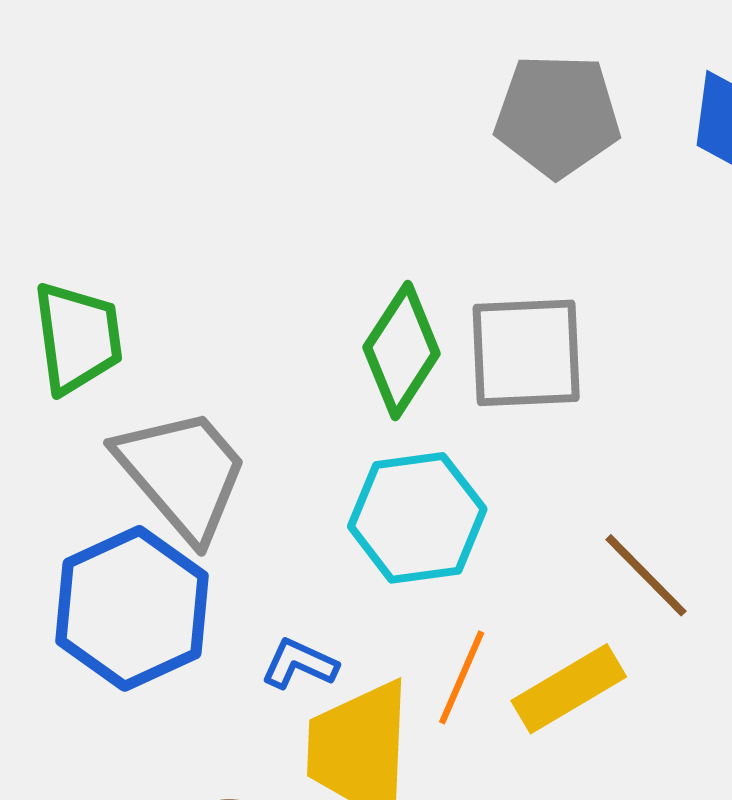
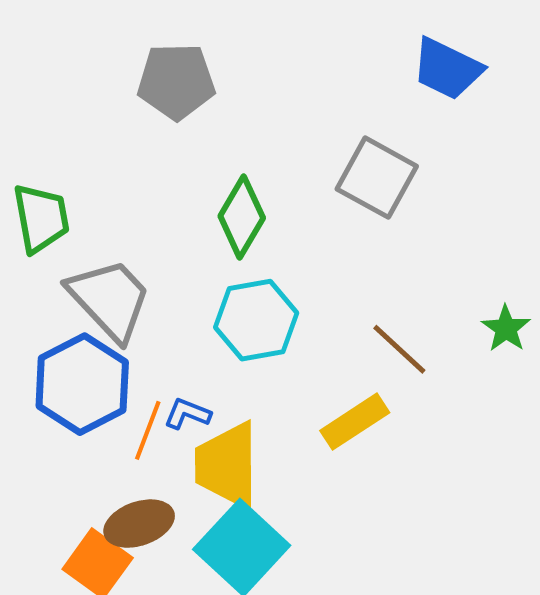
gray pentagon: (557, 116) -> (176, 81), moved
gray square: (526, 353) -> (377, 178), moved, turned 34
orange line: (462, 677) -> (148, 430), moved

